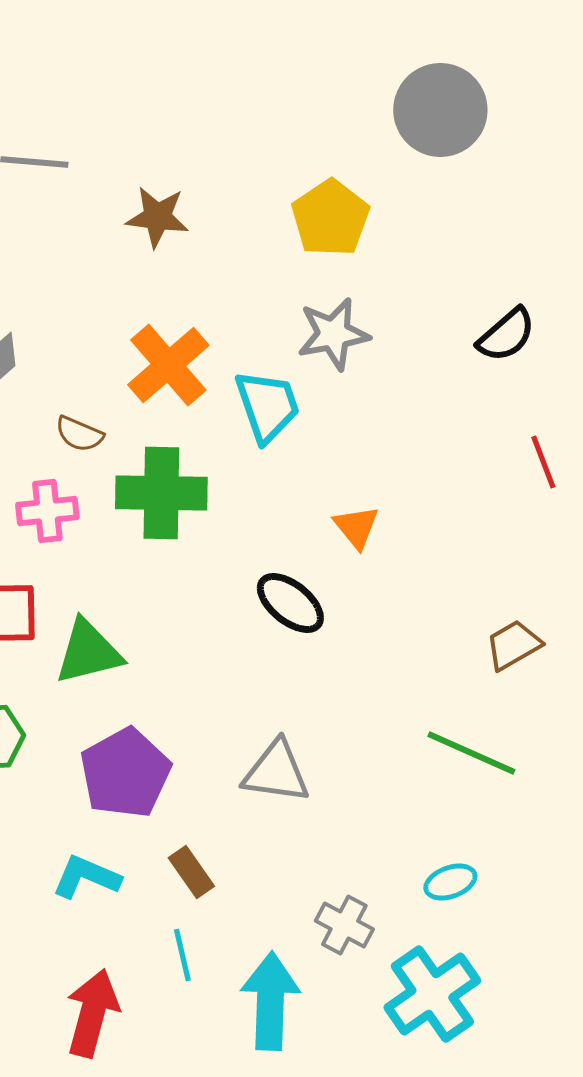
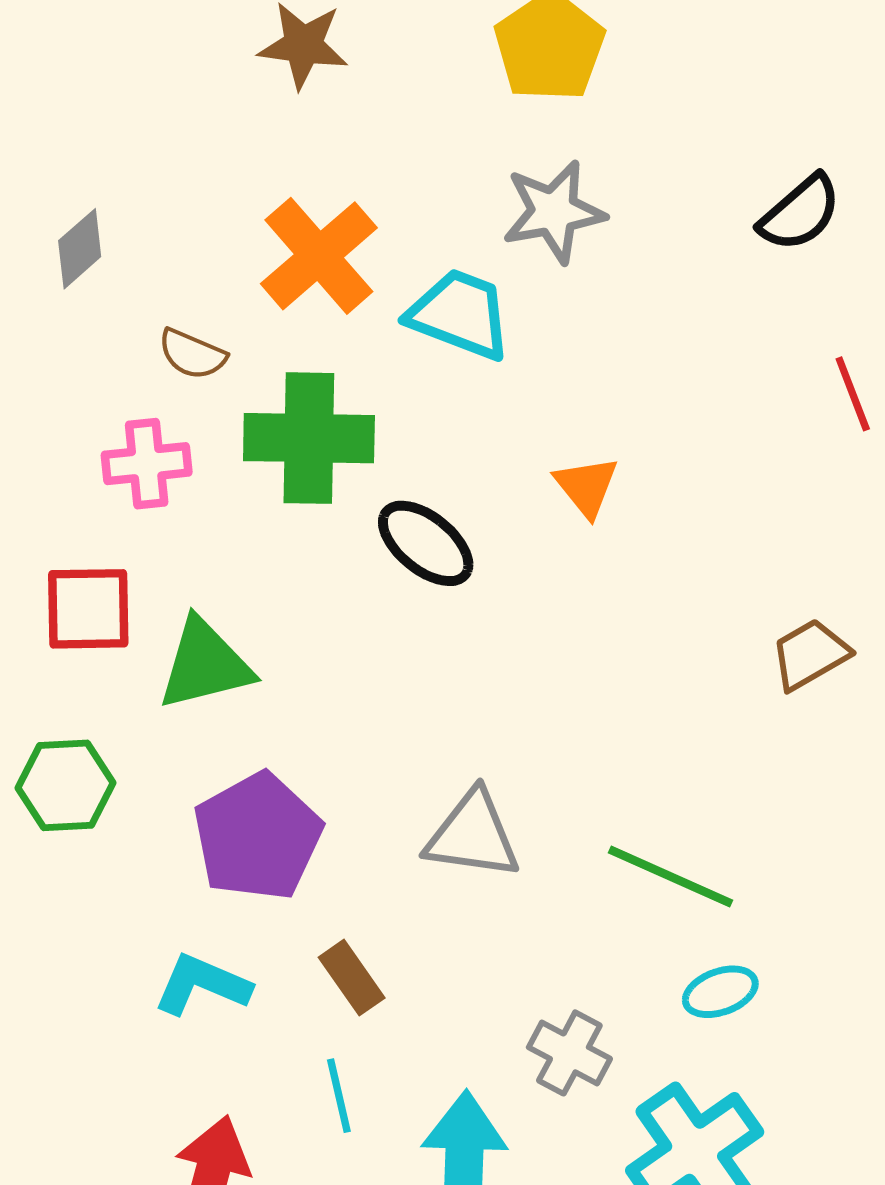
cyan trapezoid: (267, 406) -> (460, 314), turned -50
black ellipse: (290, 603) -> (426, 543), moved
green line: (471, 753) -> (670, 876), moved

